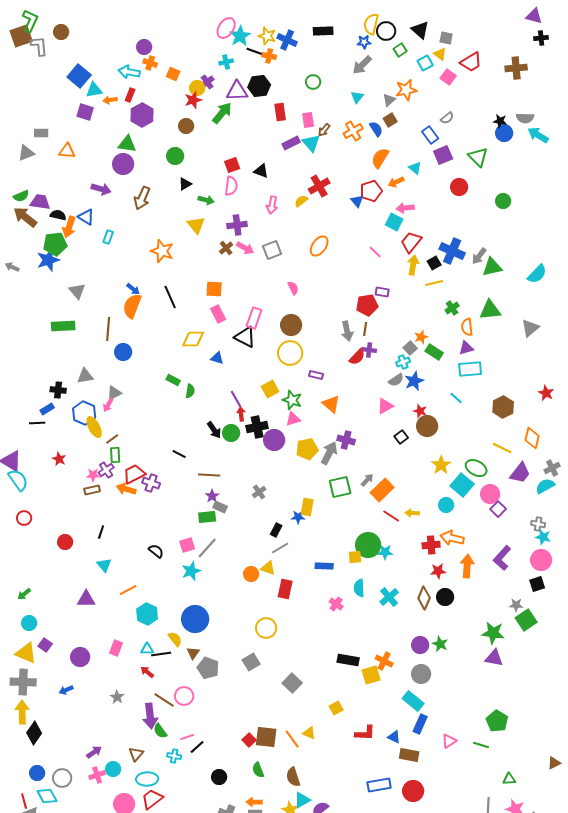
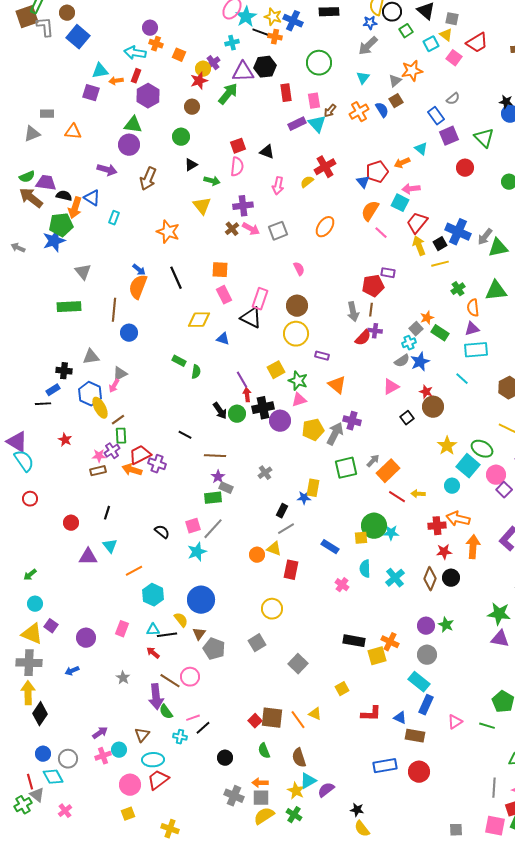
blue square: (79, 76) -> (78, 37), moved
green circle: (313, 82) -> (319, 63), size x1.6
orange semicircle: (380, 158) -> (370, 211), moved
yellow arrow: (413, 265) -> (419, 246), turned -30
blue rectangle: (324, 566) -> (330, 547), turned 30
purple triangle: (86, 599) -> (88, 557), moved

